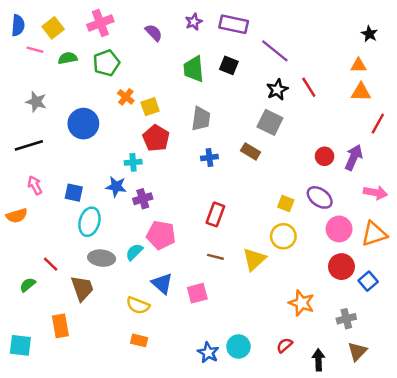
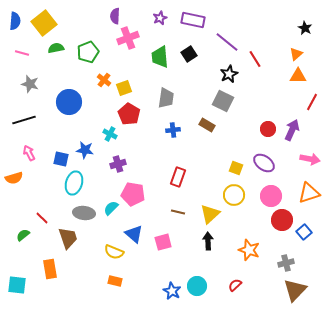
pink cross: (100, 23) -> (128, 38), moved
yellow square: (53, 28) -> (44, 23), size x1.4
purple semicircle: (154, 33) -> (115, 16), moved, turned -133
pink line: (35, 50) -> (22, 53), moved
black square: (229, 65) -> (189, 54), turned 35
orange triangle: (358, 65) -> (296, 54), turned -40
red line: (309, 87) -> (255, 59), moved
cyan cross: (133, 162) -> (110, 134), turned 32
blue star: (116, 187) -> (85, 150), moved
pink circle: (339, 229) -> (271, 196), moved
brown triangle: (357, 351) -> (295, 290), size x1.4
black arrow: (318, 360) -> (208, 241), moved

